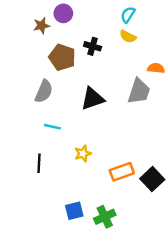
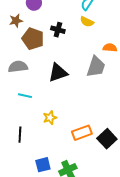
brown star: (41, 26) -> (16, 21), moved
gray semicircle: (44, 91) -> (18, 67), turned -120
black line: (39, 163) -> (20, 135), moved

